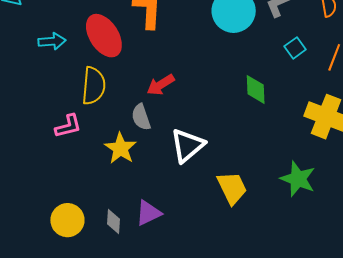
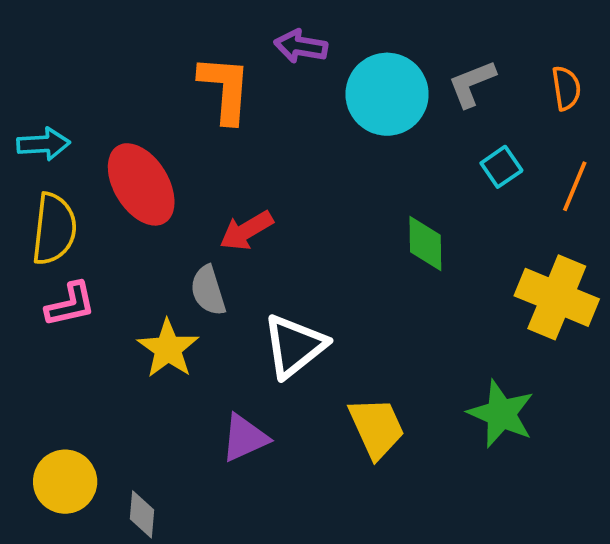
red ellipse: (104, 36) -> (141, 184), moved
yellow semicircle: (94, 86) -> (54, 229), moved
purple triangle: (148, 213) -> (245, 438), moved
gray diamond: (114, 221) -> (142, 514), moved

